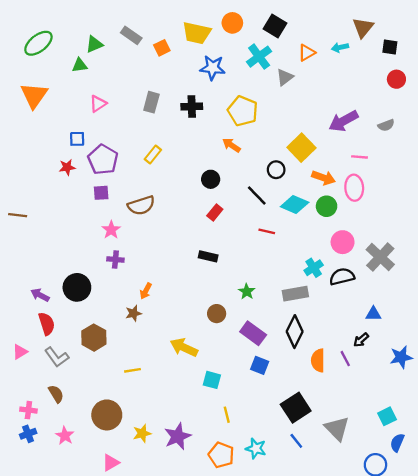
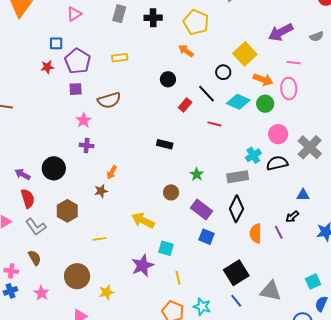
yellow rectangle: (153, 155) -> (120, 58), turned 42
red rectangle: (215, 213) -> (185, 105), moved
gray triangle: (337, 428) -> (271, 291), turned -35
purple star: (178, 436) -> (142, 265), moved

